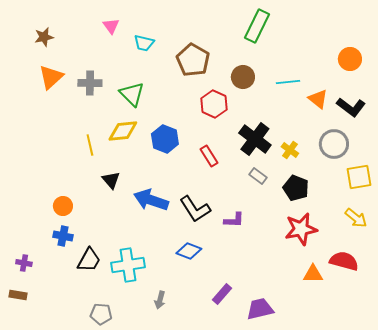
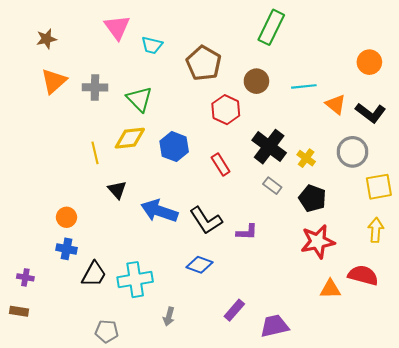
pink triangle: (111, 26) -> (117, 27), size x1.5
yellow arrow: (356, 218) -> (376, 230), turned -125

